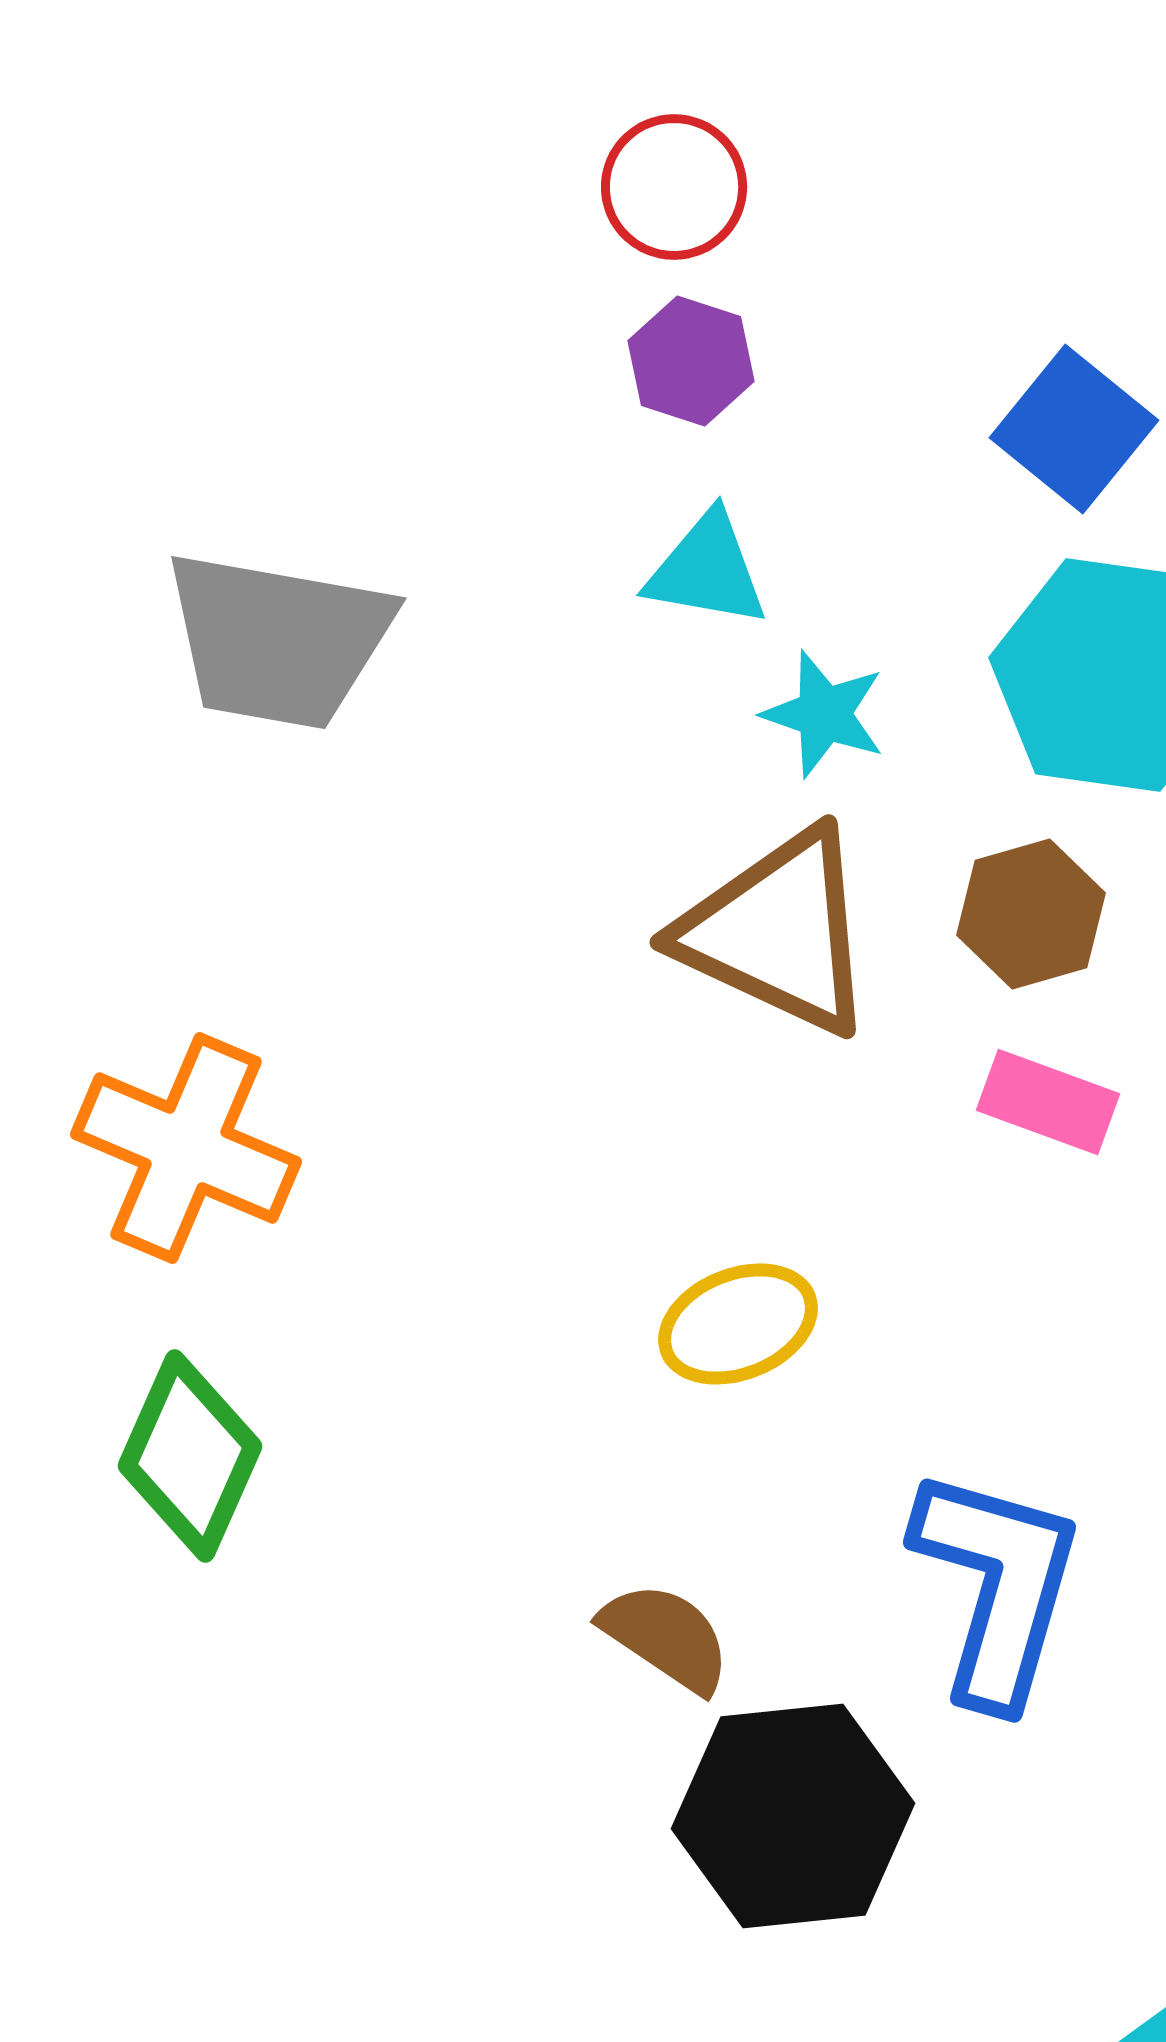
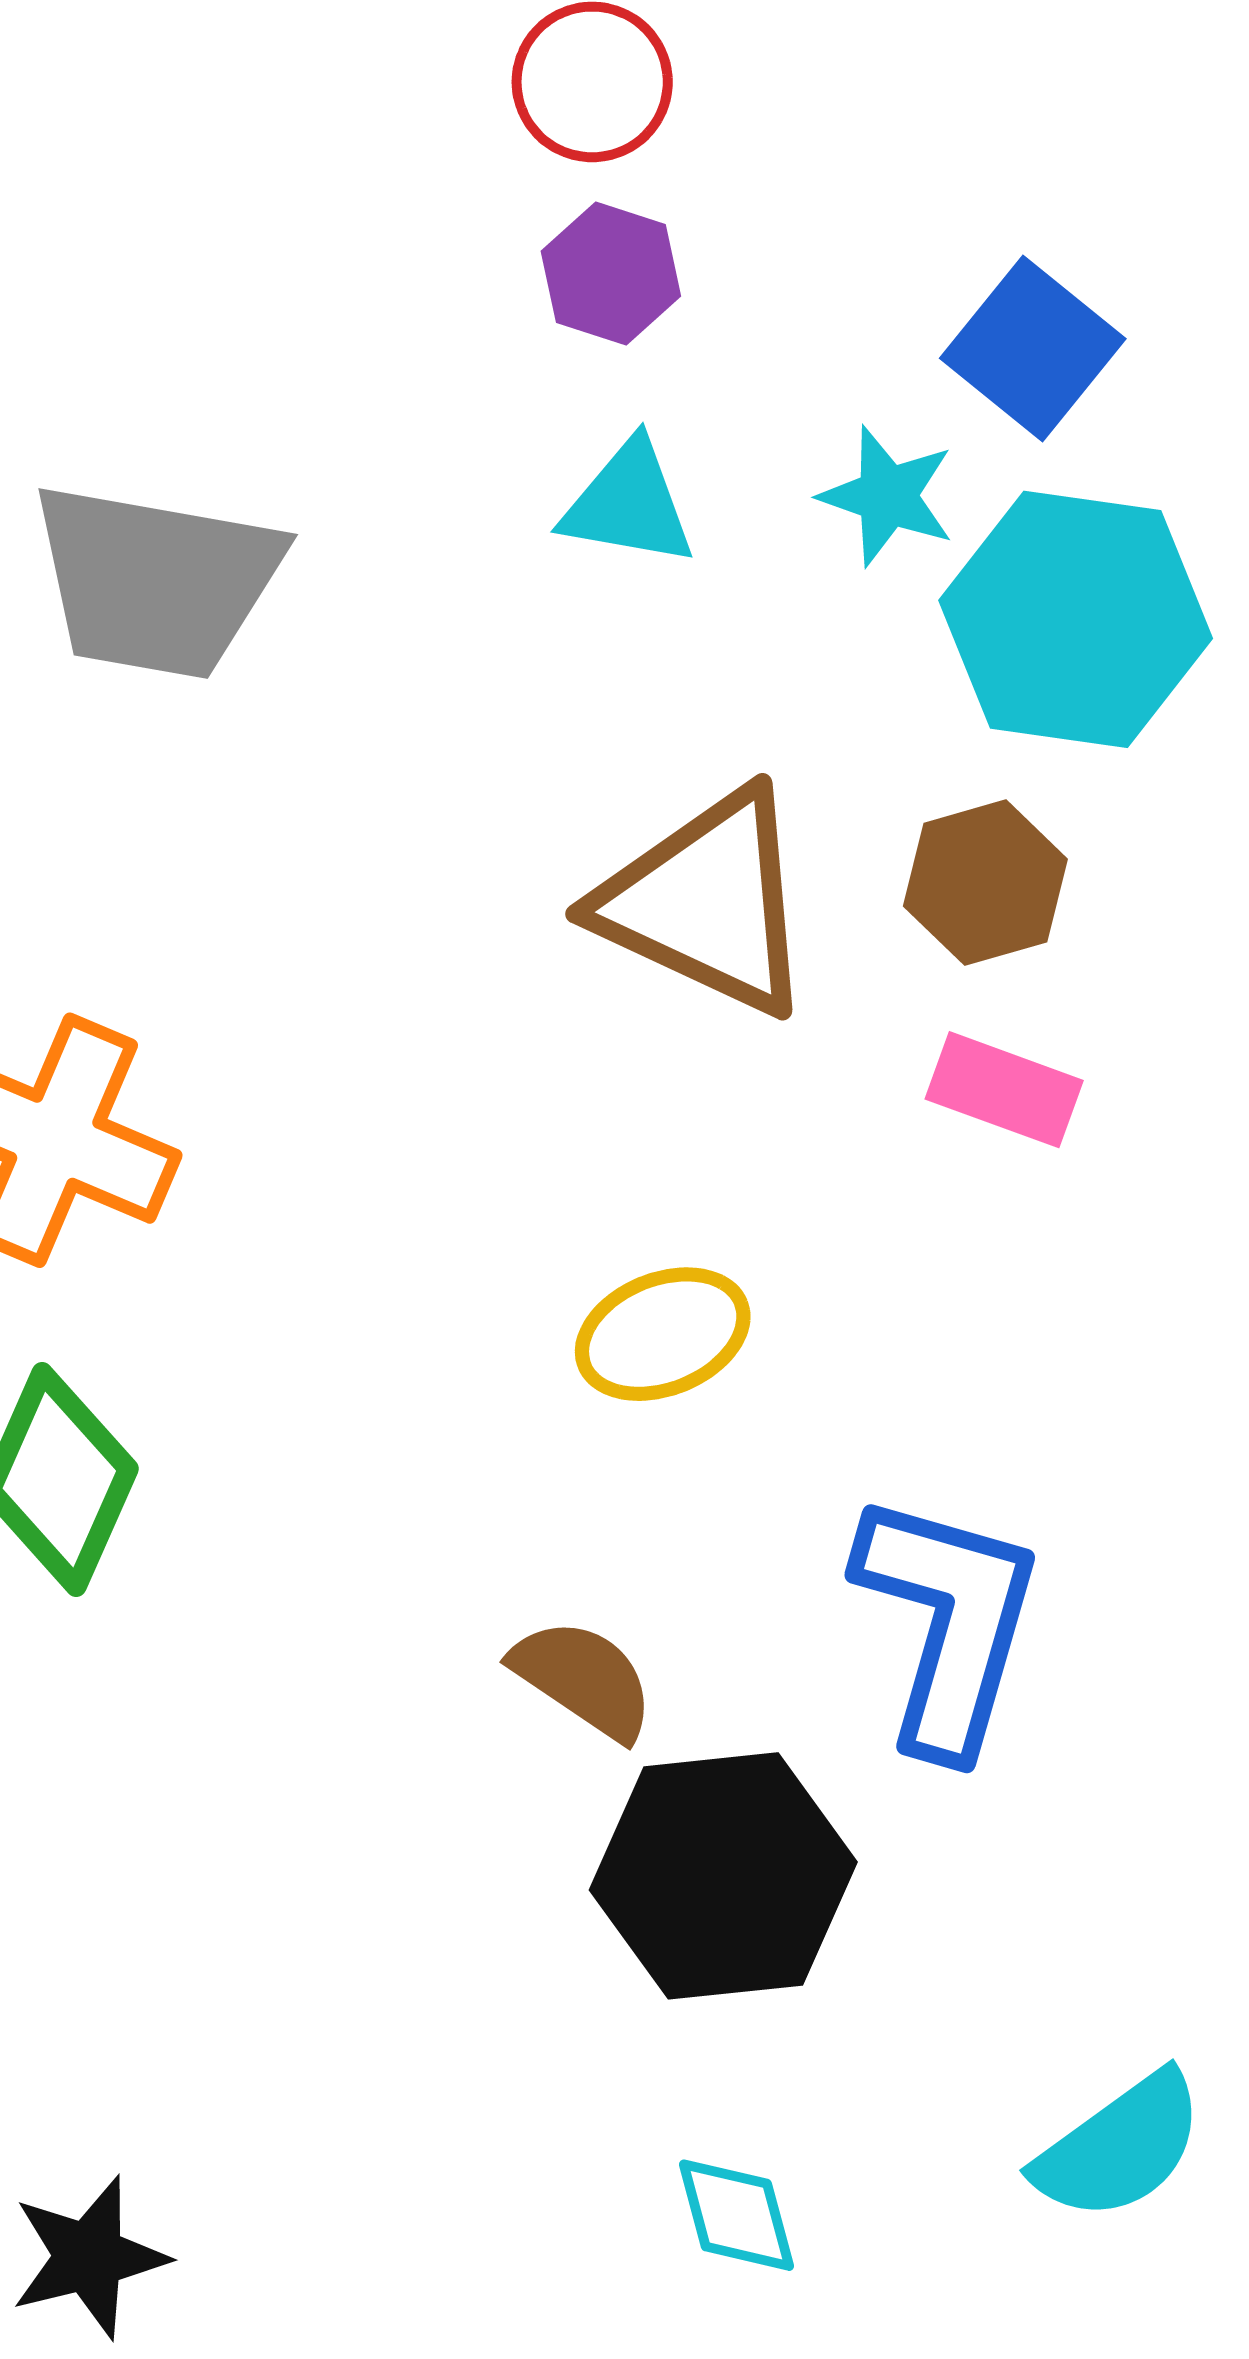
cyan star: (824, 714) -> (887, 496), moved

